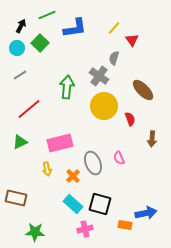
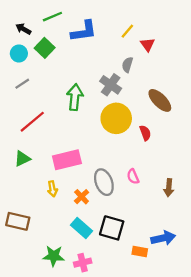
black arrow: (21, 26) -> (23, 29), turned -88
brown arrow: (152, 139) -> (169, 188), moved
pink cross: (85, 229) -> (83, 263), moved
green star: (35, 232) -> (54, 256), moved

